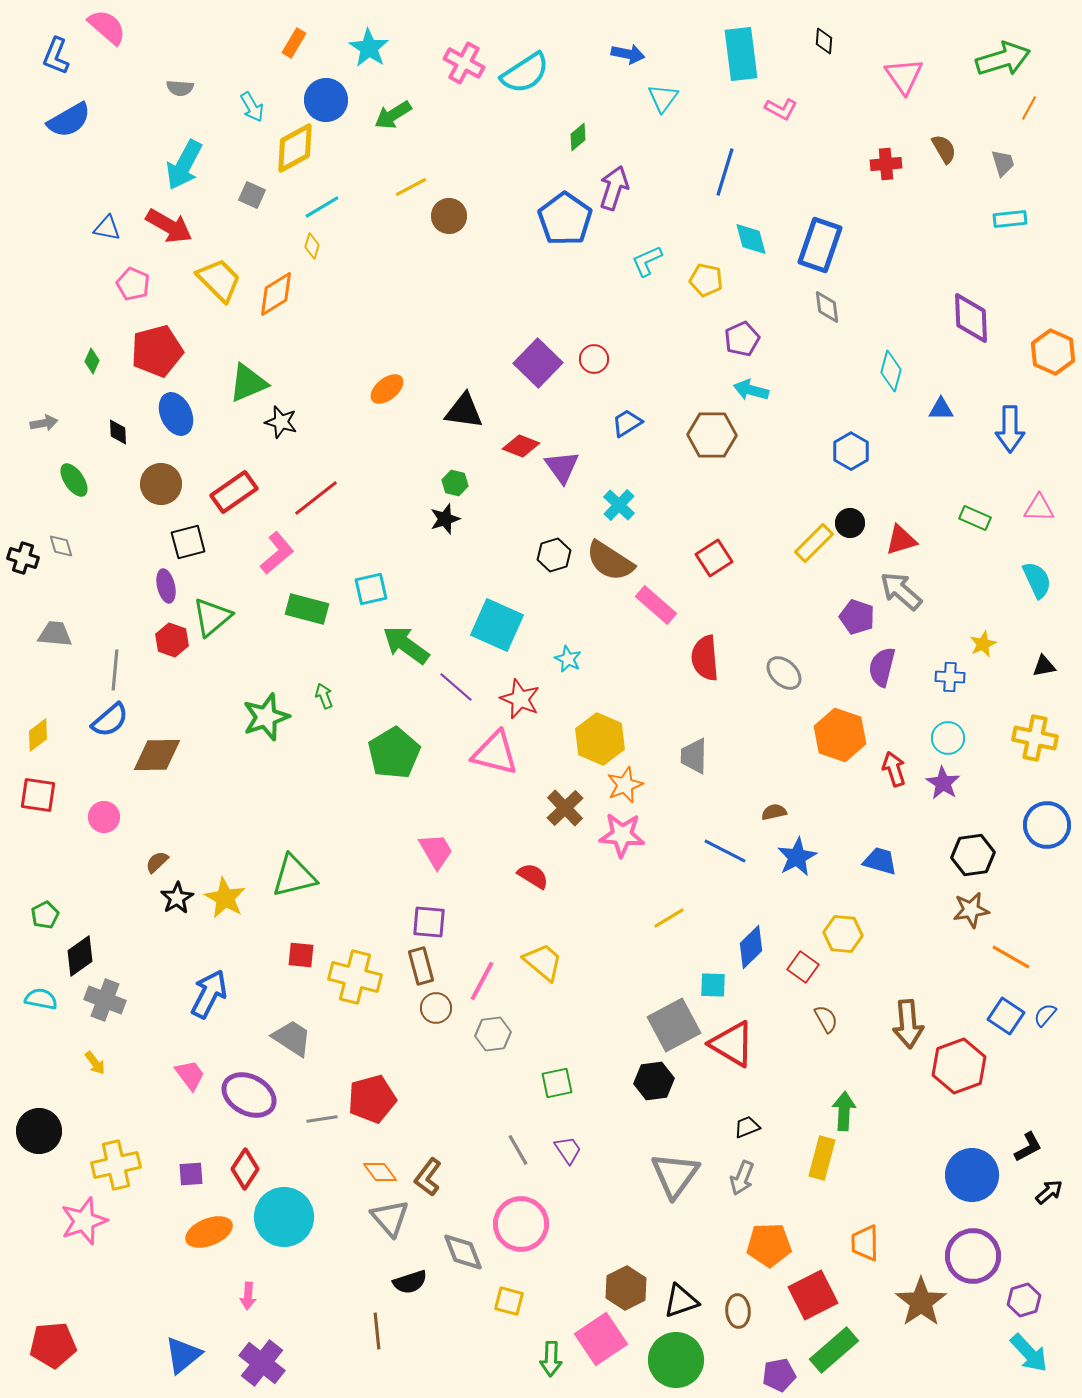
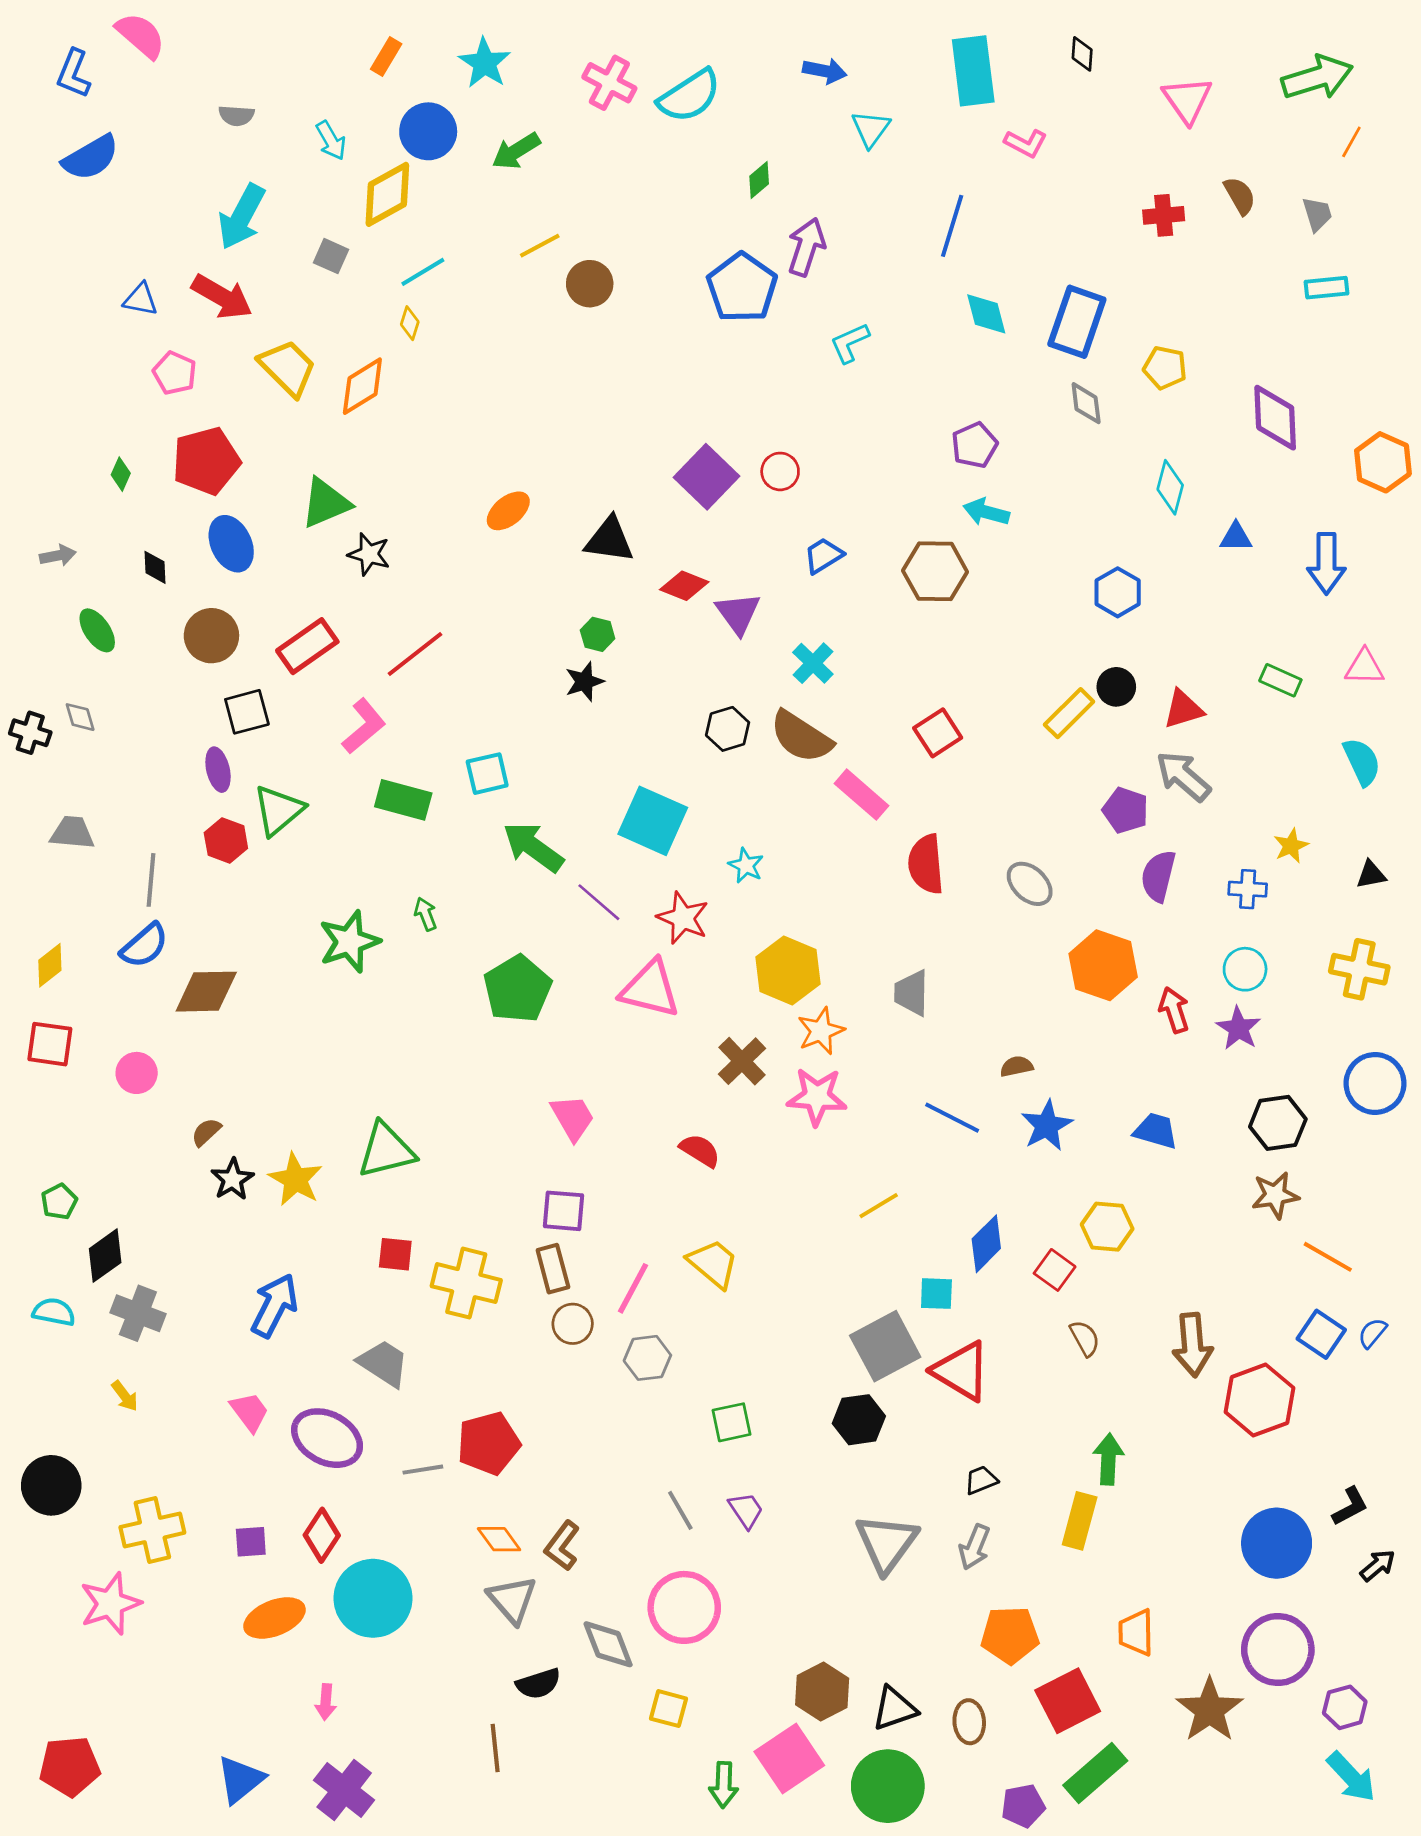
yellow pentagon: (706, 280) -> (1165, 368), moved

